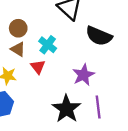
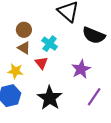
purple line: (98, 107) -> (94, 97), turned 42
black star: (66, 109) -> (50, 98), moved

